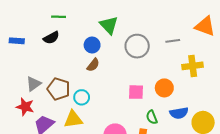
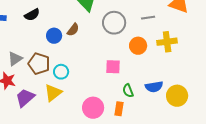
blue circle: (92, 45) -> (54, 36), moved
brown semicircle: (93, 65) -> (73, 30), moved
orange circle: (164, 88) -> (138, 46), moved
yellow triangle: (73, 119) -> (53, 93), turned -30

